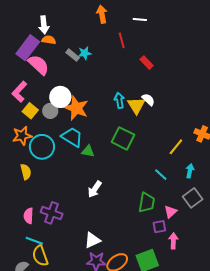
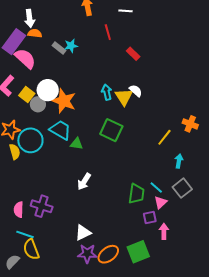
yellow square: (30, 111) -> (27, 94), moved
yellow semicircle: (26, 172) -> (15, 152), moved
cyan line: (161, 175) -> (156, 187), moved

